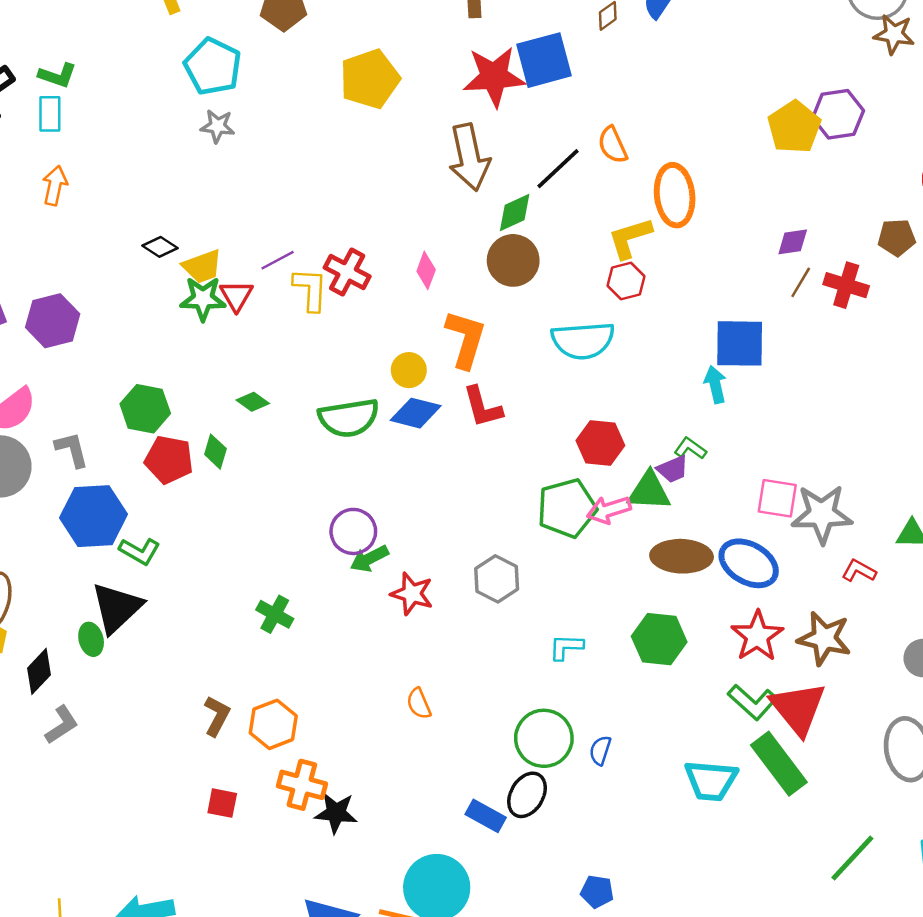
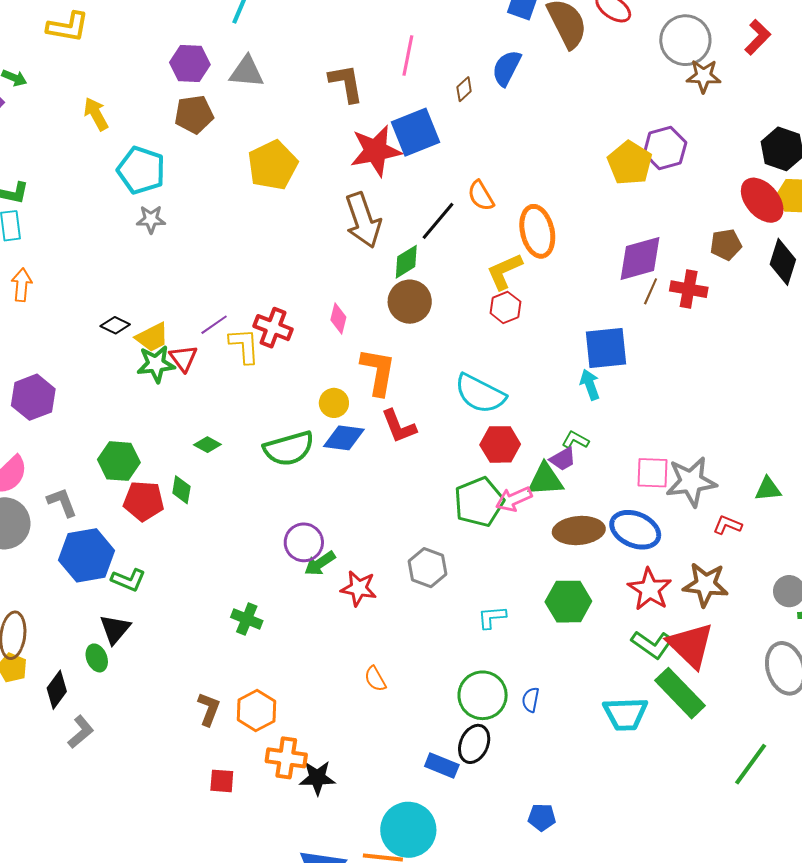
purple diamond: (793, 242) -> (640, 258), size x1.8
cyan semicircle: (583, 340) -> (480, 394), moved, turned 38
black triangle: (117, 608) -> (115, 629), size x0.7

